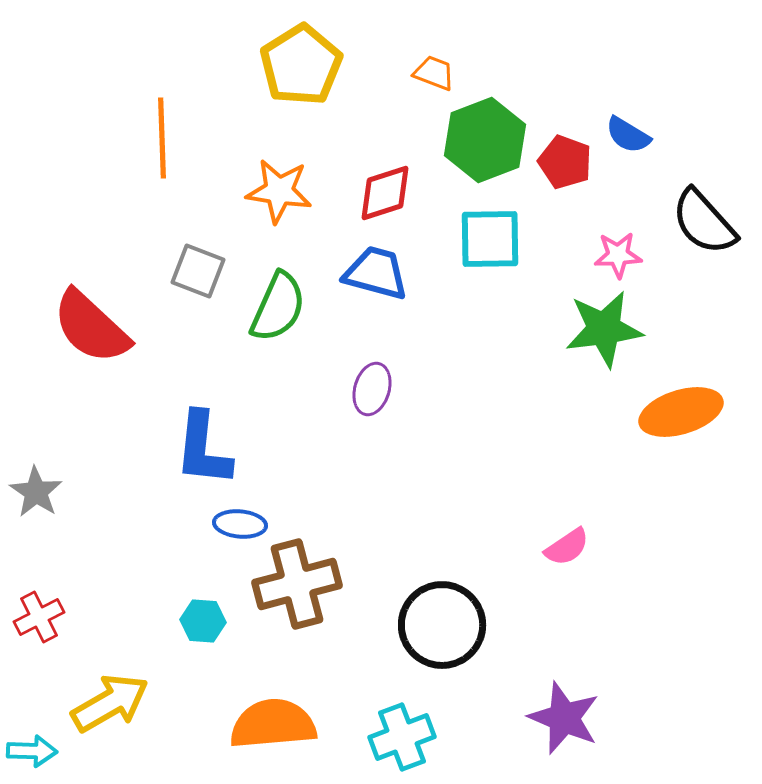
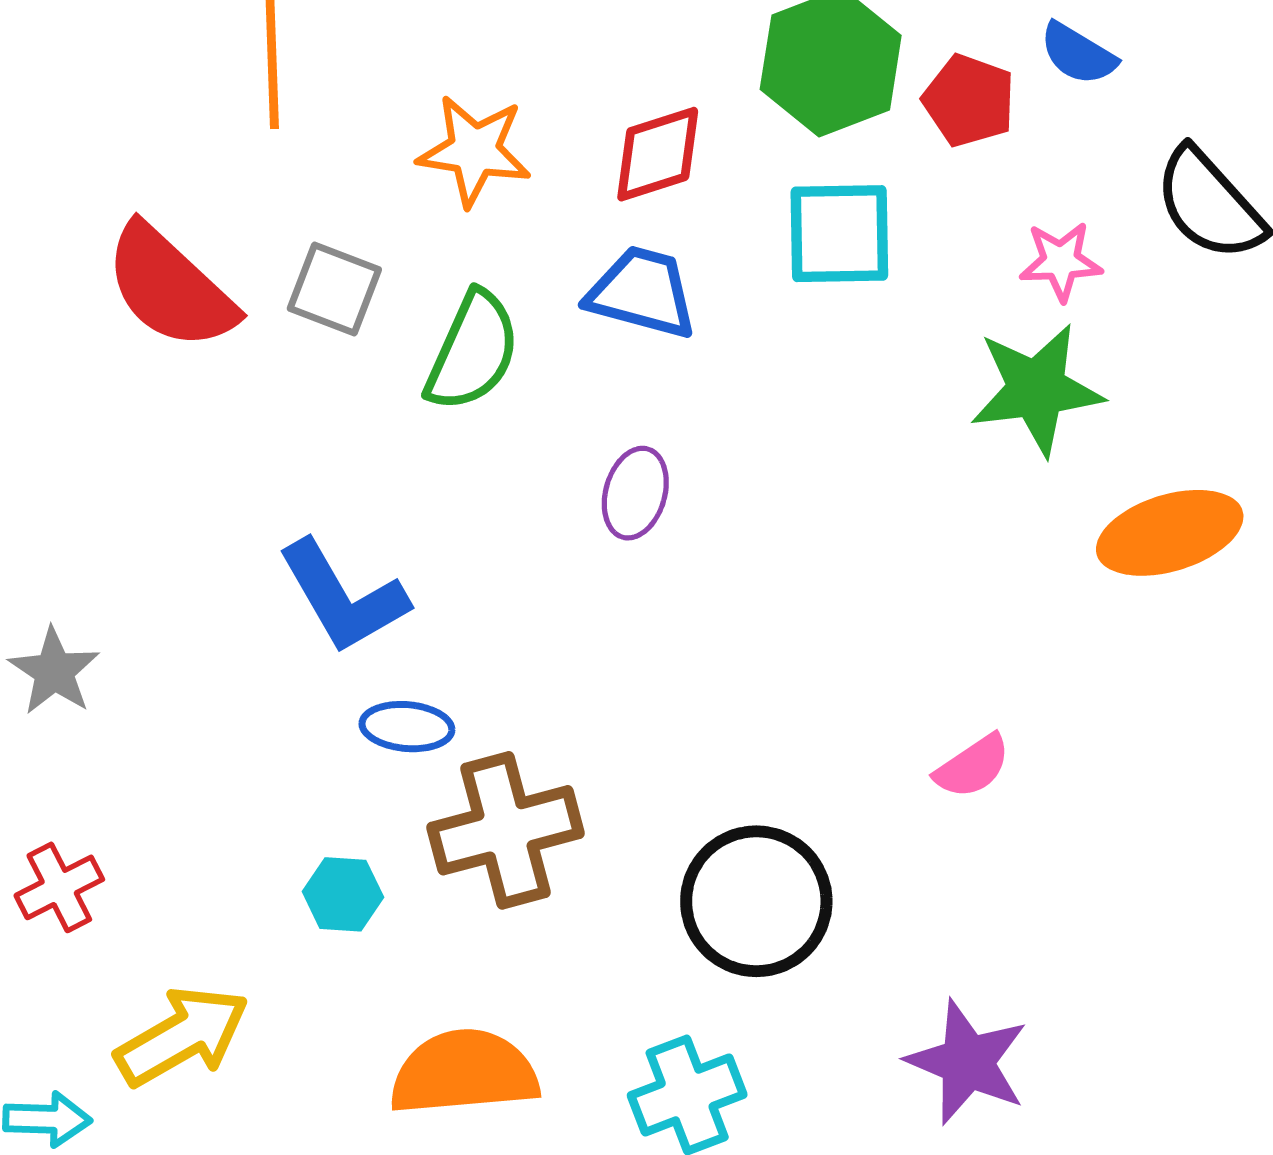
red semicircle: (91, 327) -> (170, 287), moved
blue L-shape: (203, 449) -> (343, 597), turned -36

